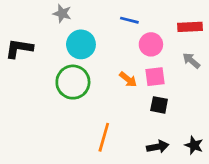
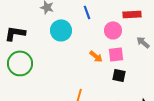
blue line: (129, 20) -> (87, 12), moved, turned 56
red rectangle: (190, 27) -> (132, 14), moved
green circle: (73, 82) -> (20, 63), moved

